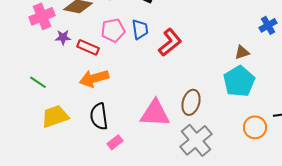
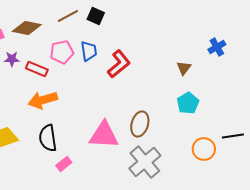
brown triangle: (242, 52) -> (184, 68), moved, turned -35
cyan pentagon: (239, 81) -> (188, 103), size x0.7

